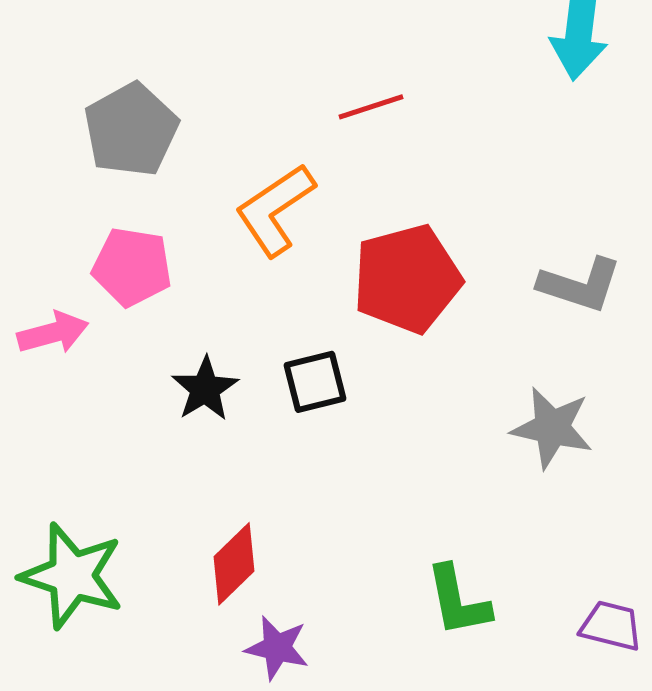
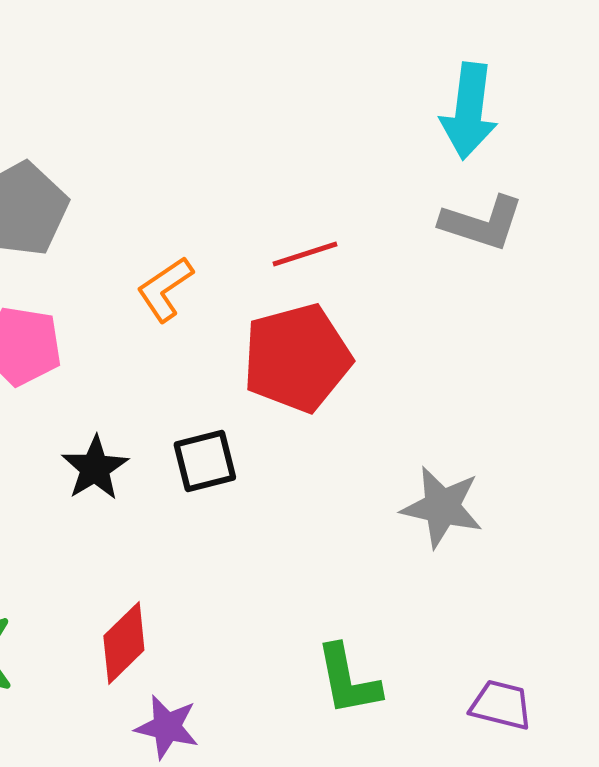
red line: (371, 107) -> (305, 254), moved
orange L-shape: (275, 210) -> (165, 289), size x0.7
gray L-shape: (580, 285) -> (482, 223), moved

